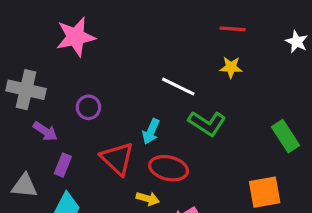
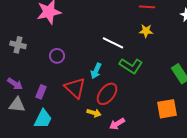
gray cross: (26, 90) -> (18, 45), size x0.7
purple arrow: (45, 131) -> (15, 84), moved
red ellipse: (169, 168) -> (107, 94), turned -65

